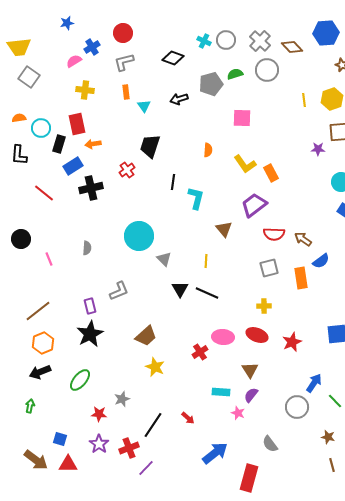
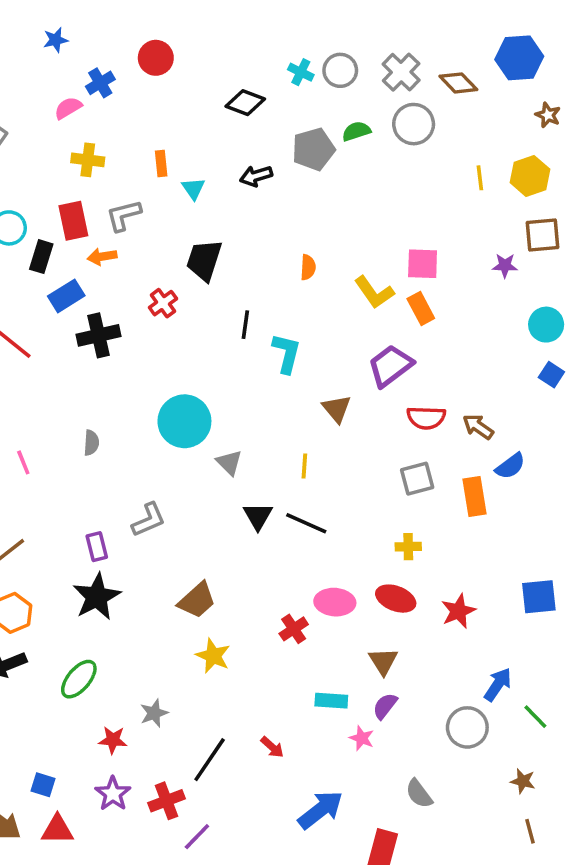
gray L-shape: (124, 62) -> (124, 215), moved
pink square: (242, 118) -> (423, 264), moved

